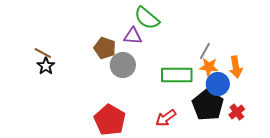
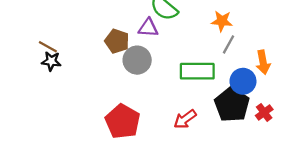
black star: (46, 66) -> (51, 61), turned -30
orange star: (209, 67) -> (222, 21), moved

